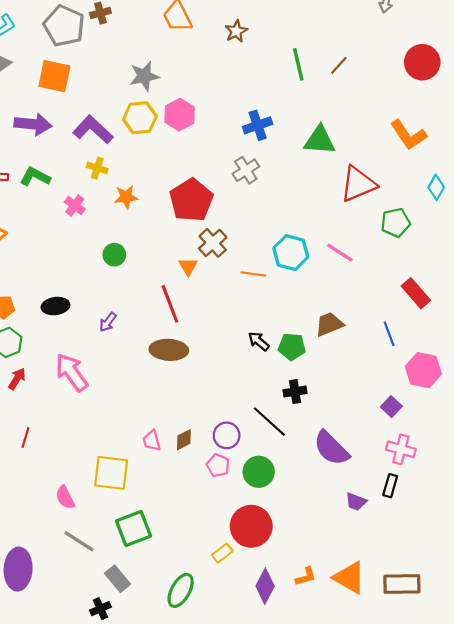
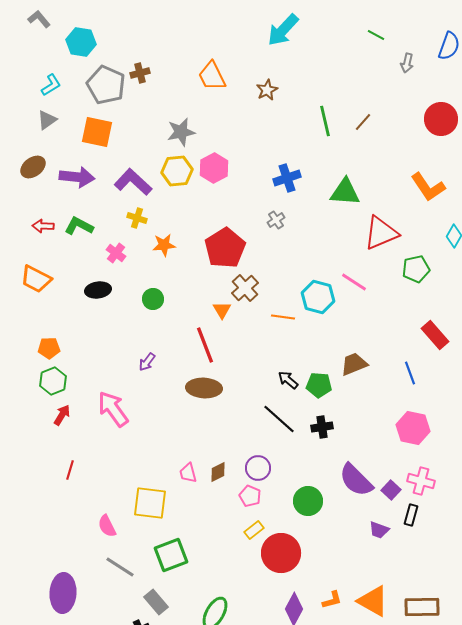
gray cross: (246, 170) -> (276, 220), size x0.7
pink line: (340, 253) -> (354, 282), moved
black ellipse: (55, 306) -> (98, 290), moved
pink hexagon: (423, 370) -> (413, 428), moved
purple square: (391, 407) -> (391, 490), moved
black line: (269, 421) -> (279, 419), moved
green circle: (259, 472) -> (308, 501), moved
yellow rectangle: (222, 553) -> (254, 530), moved

